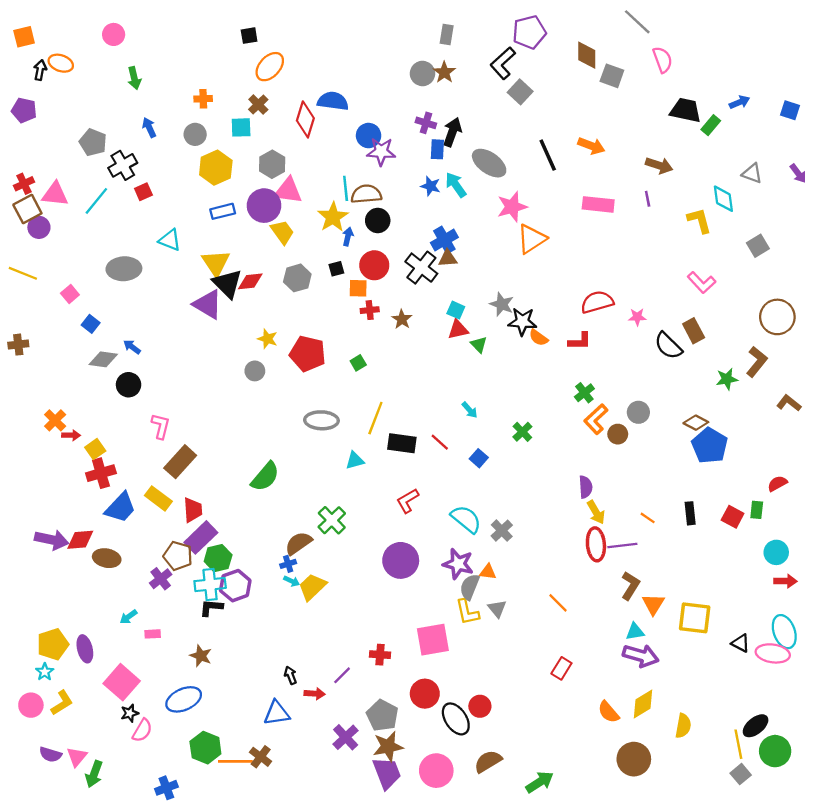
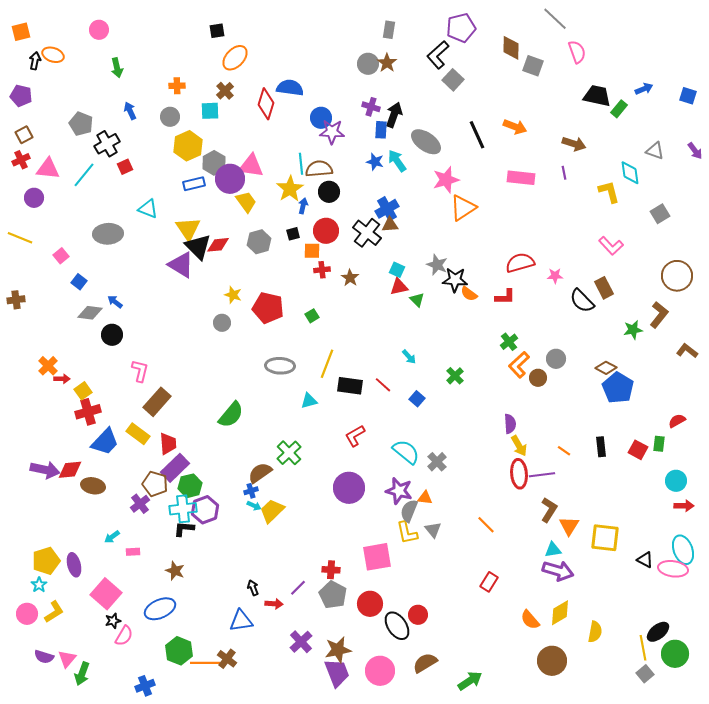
gray hexagon: (272, 164) -> (214, 163), moved
brown square: (27, 209) -> (24, 135), moved, size x0.7
gray pentagon: (382, 715) -> (333, 595), moved

